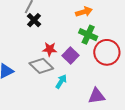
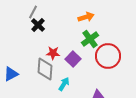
green cross: (88, 35) -> (90, 39), turned 30
gray diamond: (41, 66) -> (45, 69), turned 50

